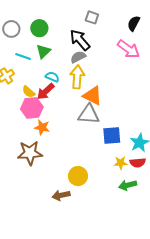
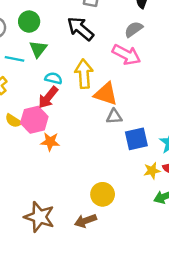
pink arrow: (129, 49) -> (126, 55), moved
gray semicircle: (78, 57) -> (134, 29), moved
yellow semicircle: (29, 92) -> (13, 121), moved
gray triangle: (89, 114) -> (114, 116), moved, size x0.6
brown star: (30, 153) -> (39, 217), moved, turned 30

